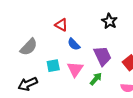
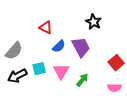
blue semicircle: (74, 44) -> (59, 46), turned -88
purple trapezoid: (102, 56) -> (81, 47), moved
black arrow: (28, 84) -> (17, 76), moved

